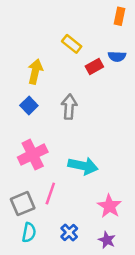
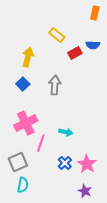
cyan arrow: (83, 166) -> (66, 132), size x0.6
pink line: (50, 194) -> (41, 143), moved
blue cross: (69, 233) -> (65, 163), moved

